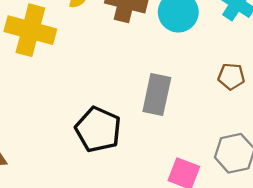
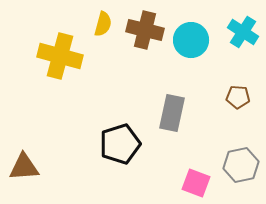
black pentagon: (98, 130) -> (120, 144), turned 30

